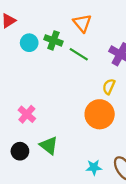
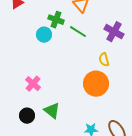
cyan circle: (29, 43) -> (44, 35), moved
yellow semicircle: (109, 87) -> (104, 60), turned -40

